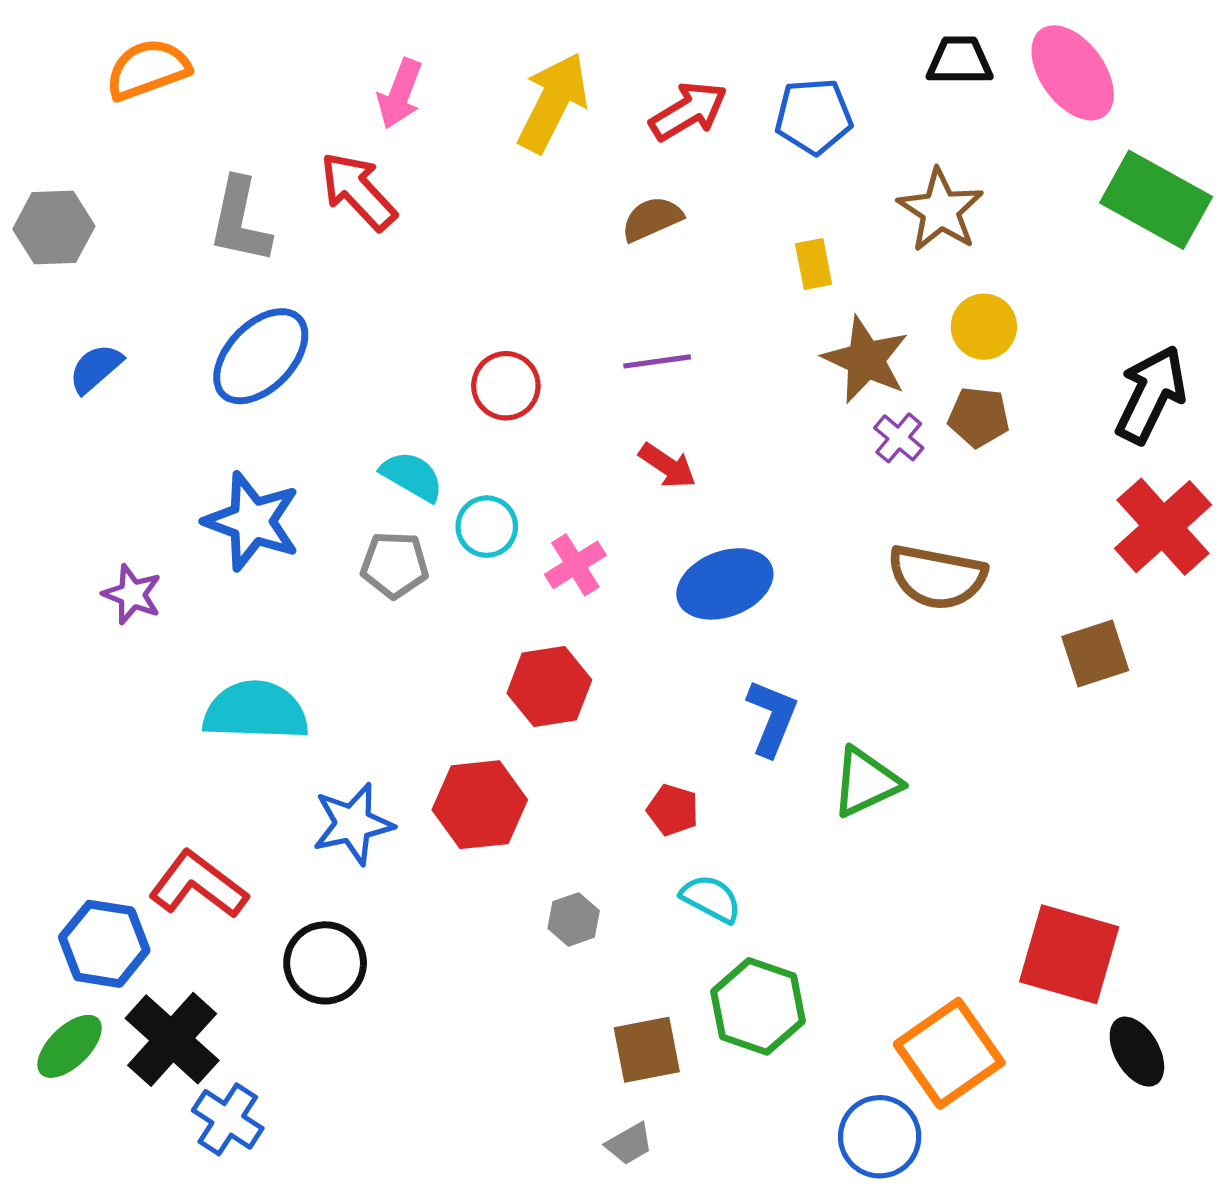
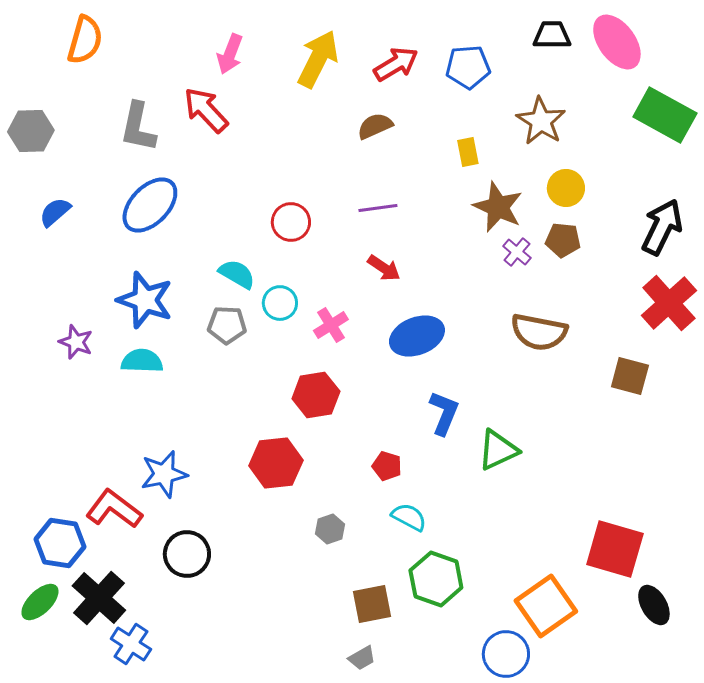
orange semicircle: (148, 69) -> (85, 40), turned 126
brown square: (1095, 653) -> (630, 376), turned 33
cyan semicircle: (256, 711) -> (142, 361), moved, size x0.7
blue star: (353, 824) -> (164, 474), moved

